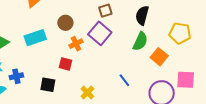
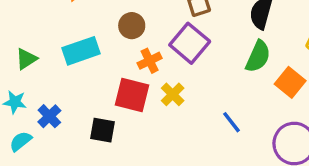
red square: (65, 64) -> (132, 95), size x1.5
blue cross: (16, 76) -> (49, 116), turned -32
yellow cross: (87, 93) -> (173, 94), moved

